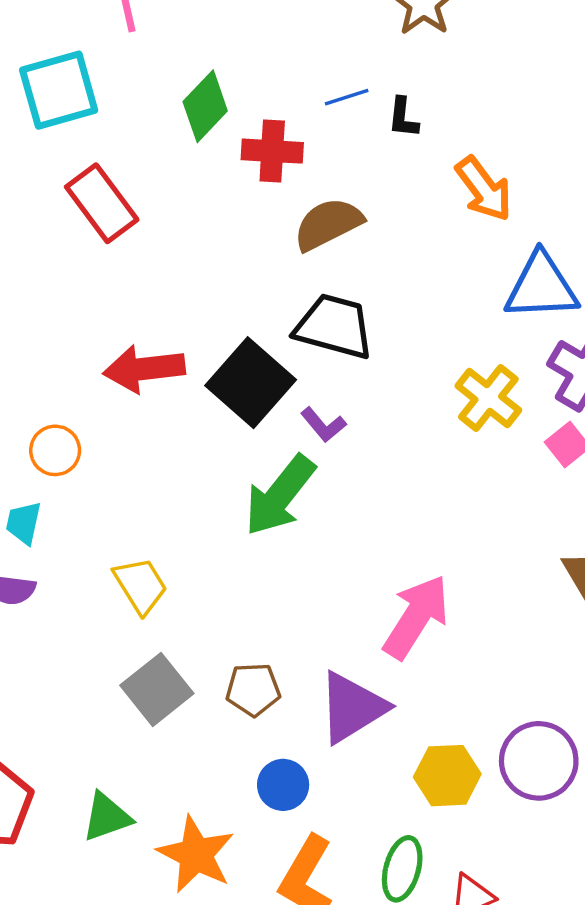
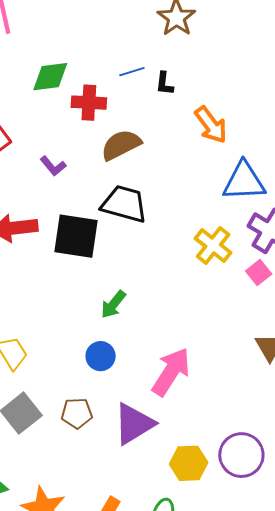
green diamond: (205, 106) -> (50, 77), turned 39
black square: (251, 383) -> (76, 236), turned -33
purple L-shape: (323, 425) -> (53, 166), moved
green arrow: (280, 495) -> (113, 304), moved, size x0.6
blue circle: (283, 785) -> (101, 356), moved

